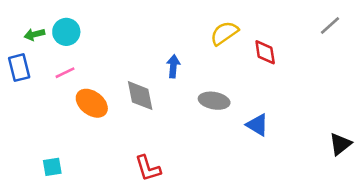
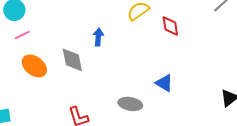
pink line: (65, 73) -> (22, 35), moved
gray ellipse: (214, 101) -> (130, 104), moved

